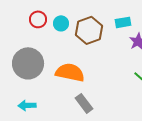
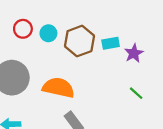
cyan rectangle: (123, 22) -> (111, 43), moved

